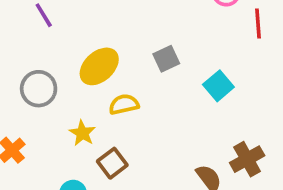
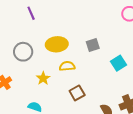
yellow ellipse: (99, 66) -> (57, 44), turned 30
brown square: (112, 163) -> (77, 93), moved

